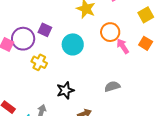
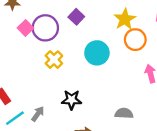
purple square: (45, 30) -> (76, 17), moved
orange circle: (110, 32) -> (135, 40), moved

